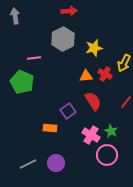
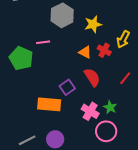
pink line: (34, 58) -> (43, 42), moved
orange triangle: (86, 76) -> (85, 52), turned 32
orange rectangle: (50, 128) -> (49, 104), size x1.6

